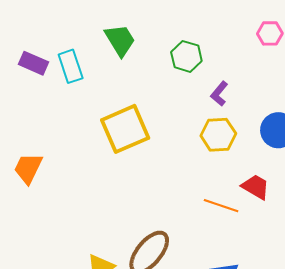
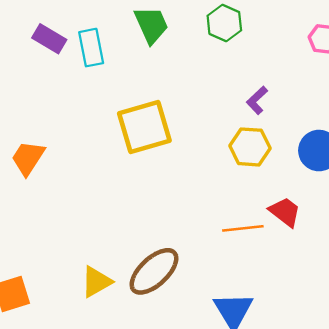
green hexagon: (186, 56) -> (224, 23), moved
orange line: (221, 206) -> (243, 228), turned -32

